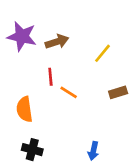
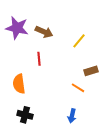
brown arrow: (57, 42) -> (44, 32), turned 42
orange line: (69, 92) -> (78, 88), moved

